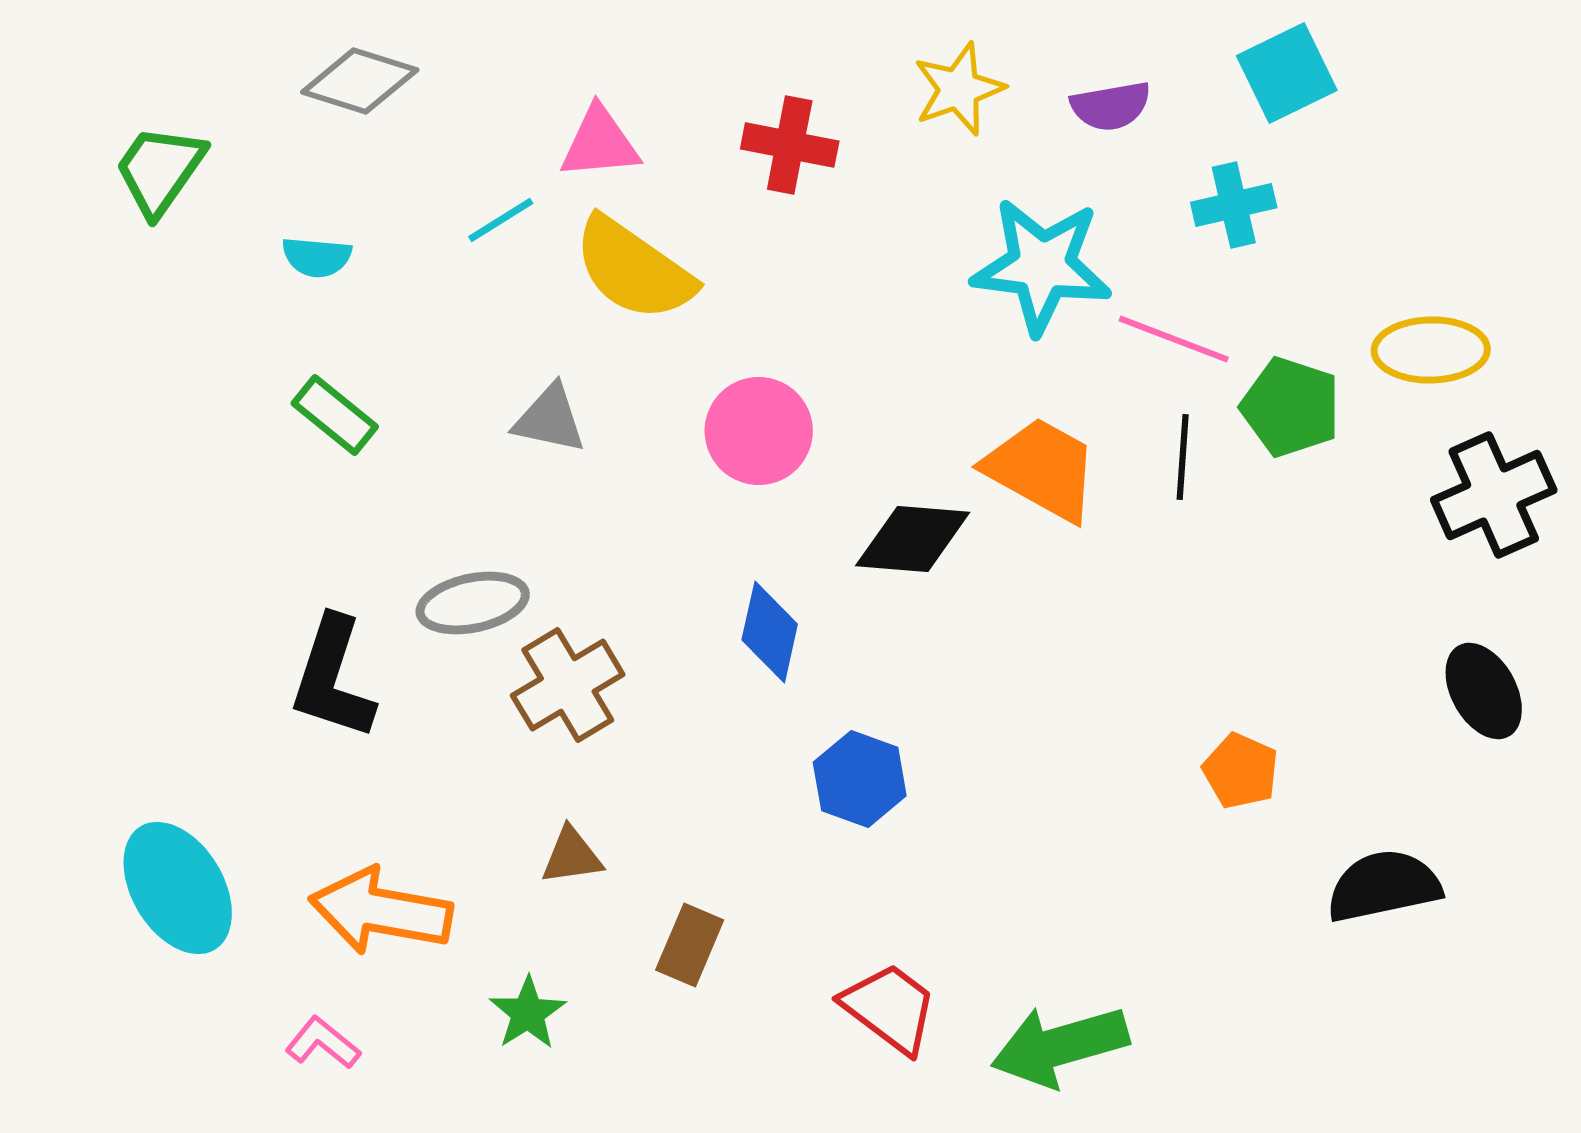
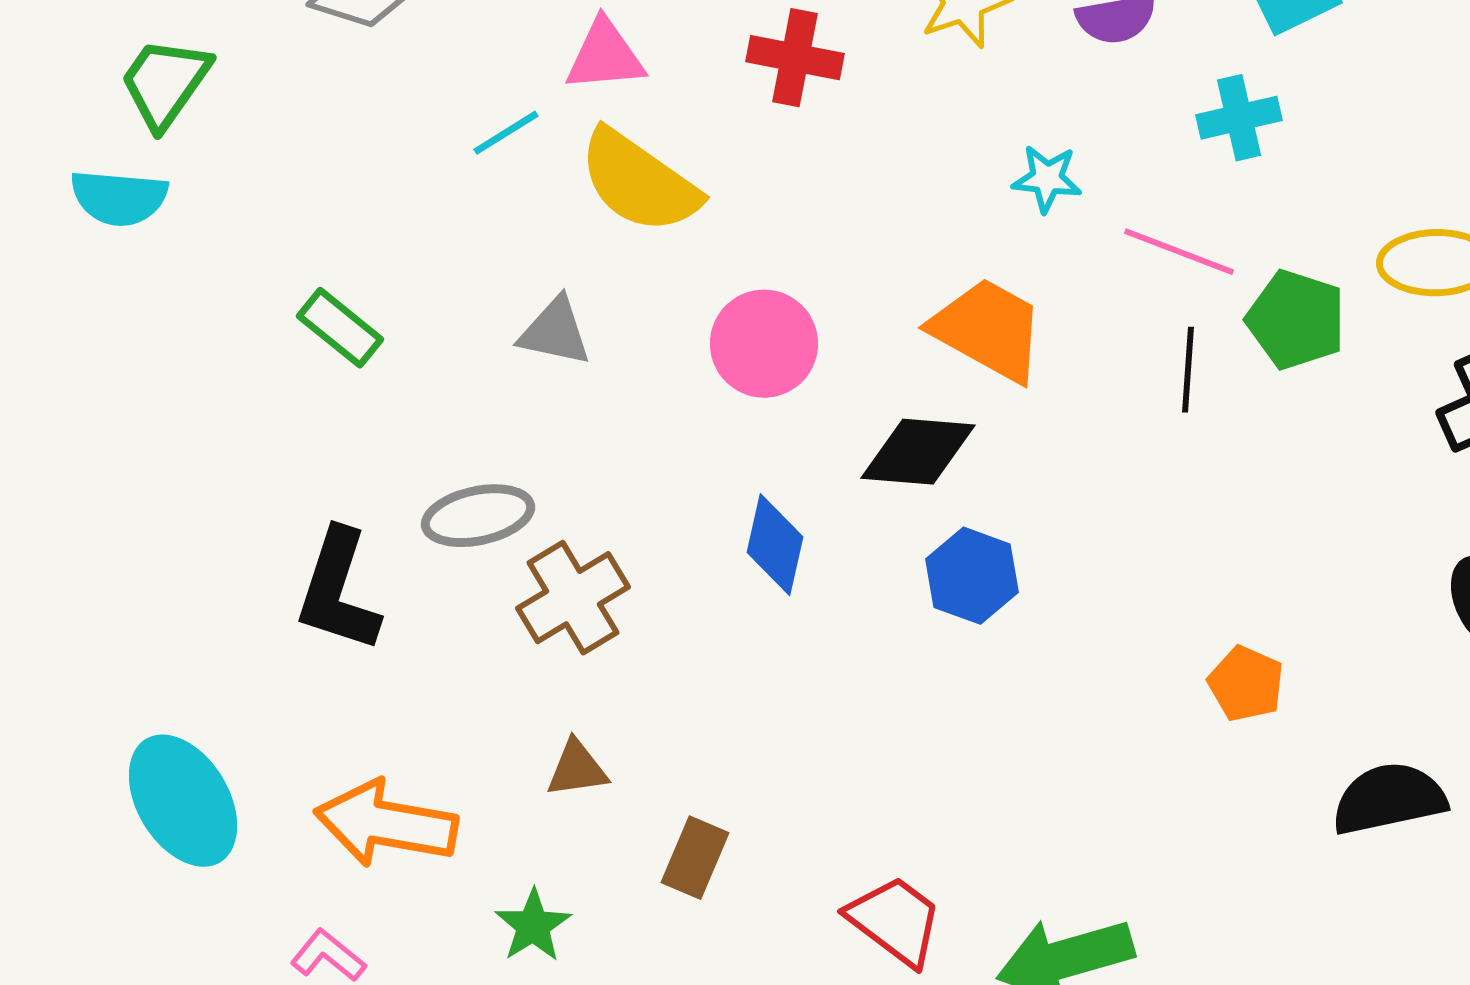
cyan semicircle: (317, 257) -> (119, 198), moved, size x1.4
cyan star: (1042, 266) -> (1047, 179), size x0.5
orange trapezoid: (1042, 469) -> (988, 330), moved
blue hexagon: (860, 779) -> (972, 576), moved

